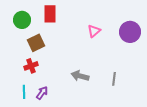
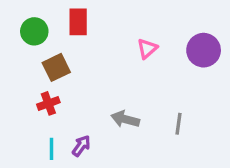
cyan line: (24, 92) -> (52, 149), moved
purple arrow: (42, 93) -> (81, 146), moved

